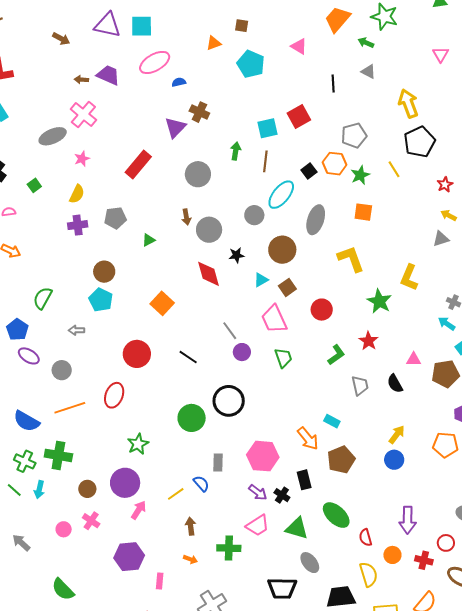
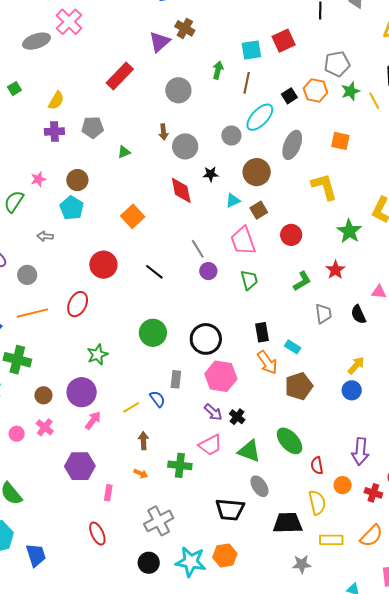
pink star: (82, 159) -> (38, 179), moved
green star: (360, 175) -> (350, 91), moved
black circle: (229, 401) -> (206, 339), moved
black rectangle: (304, 480) -> (262, 332), moved

